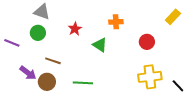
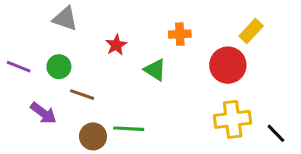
yellow rectangle: (173, 17) -> (251, 31), moved
green circle: (38, 33) -> (59, 67), moved
red circle: (147, 42) -> (228, 65), size x1.5
brown circle: (47, 82) -> (93, 136), moved

